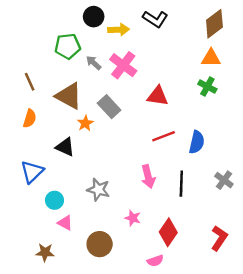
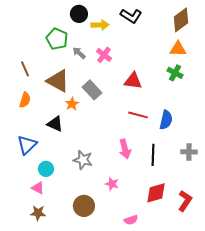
green pentagon: (68, 46) -> (57, 39), turned 30
pink cross: (123, 65) -> (104, 55), size x0.7
red line: (164, 136) -> (138, 115), turned 36
gray cross: (224, 180) -> (189, 152), turned -35
pink triangle: (65, 223) -> (38, 188), moved
red diamond: (168, 232) -> (156, 193), moved, turned 40

